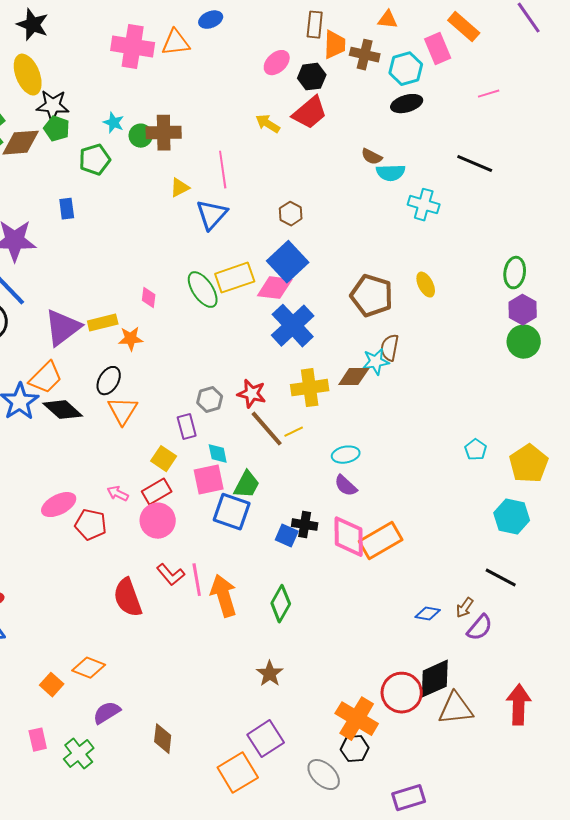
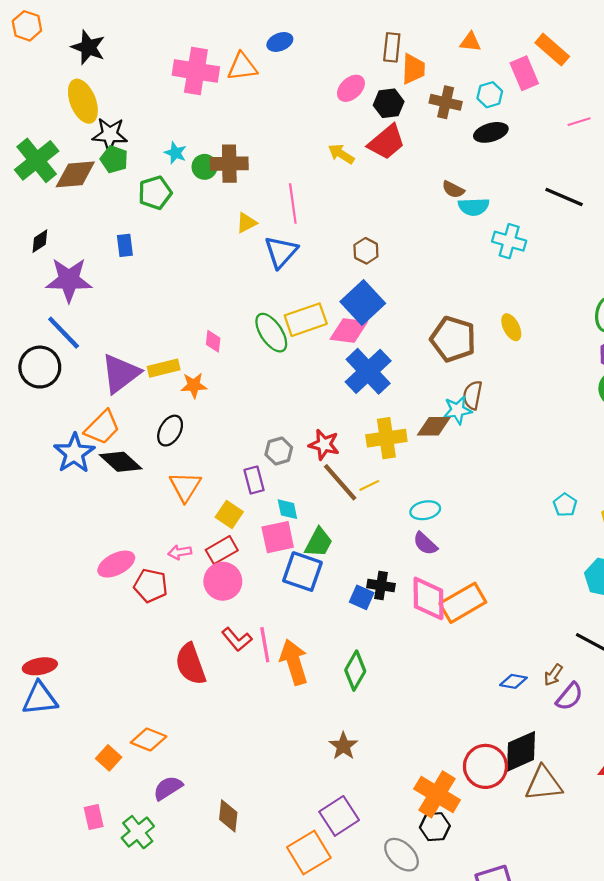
brown cross: (365, 55) -> (446, 102), moved
cyan hexagon: (406, 69) -> (490, 95), size x0.7
orange triangle: (123, 411) -> (185, 487), moved
pink arrow: (118, 494) -> (180, 552), turned -35

